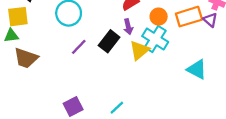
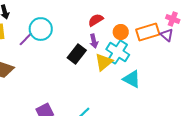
purple line: (79, 47) -> (26, 39), moved
cyan triangle: (197, 69) -> (132, 79), moved

